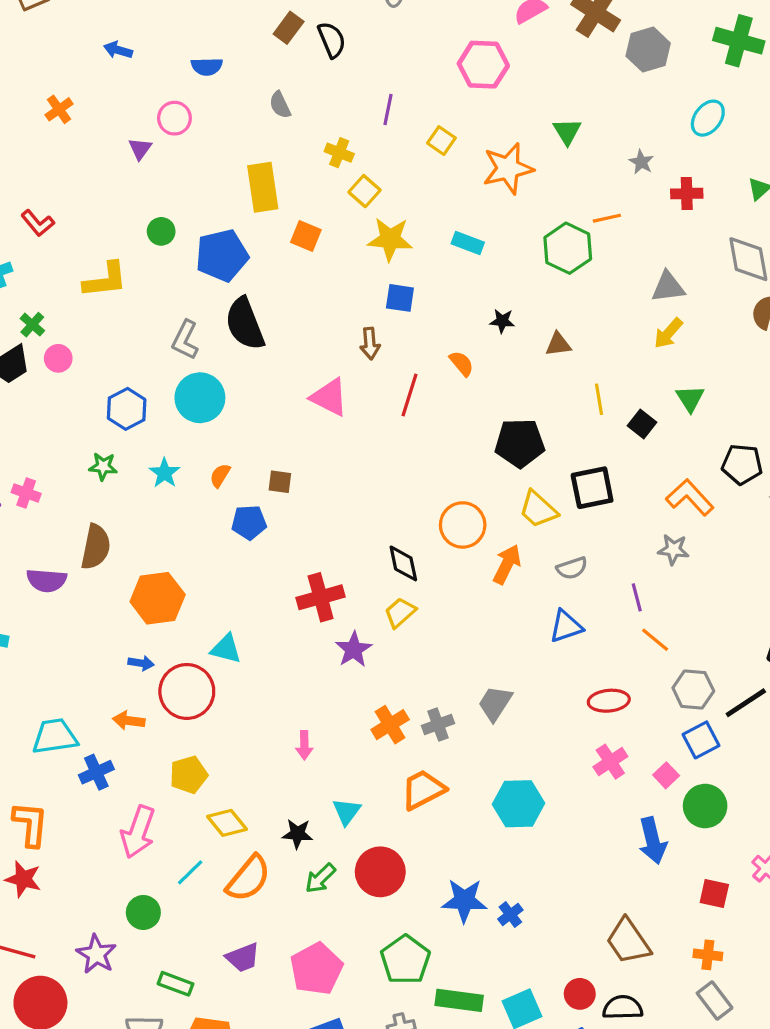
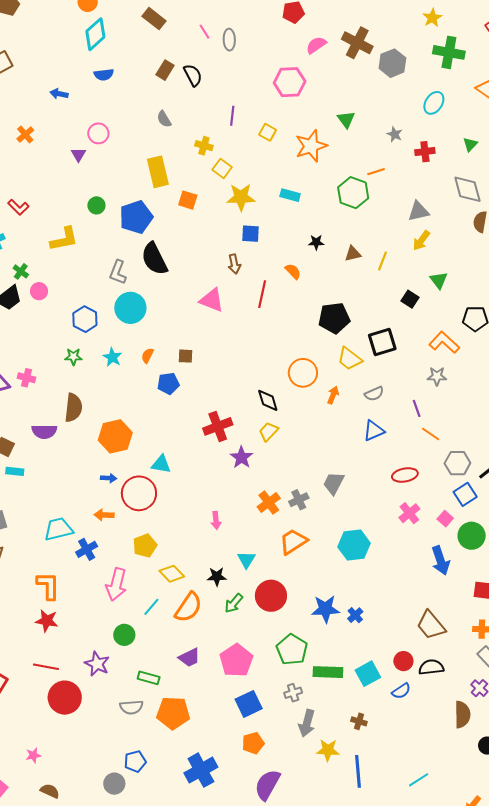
blue semicircle: (207, 67) -> (104, 75), moved
yellow line: (599, 399) -> (382, 261), moved, turned 36
orange arrow: (507, 564) -> (333, 395), size x0.7

